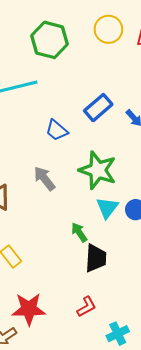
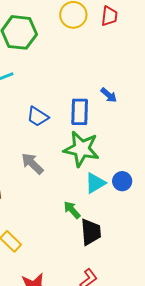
blue rectangle: (98, 108) -> (80, 112), moved, turned -40
cyan triangle: (107, 208) -> (95, 183), turned 30

